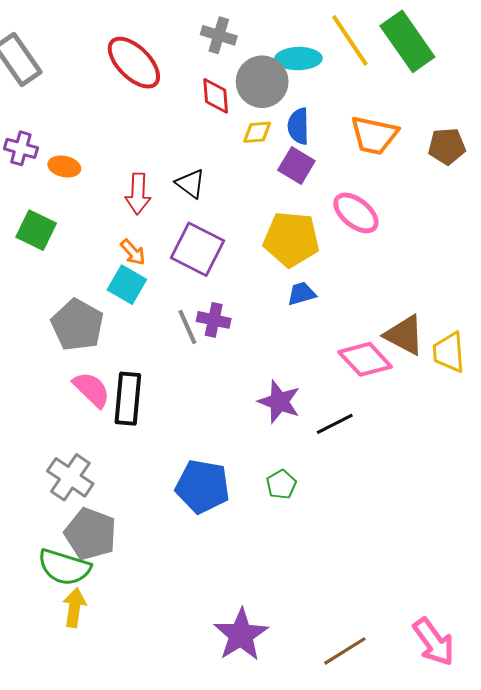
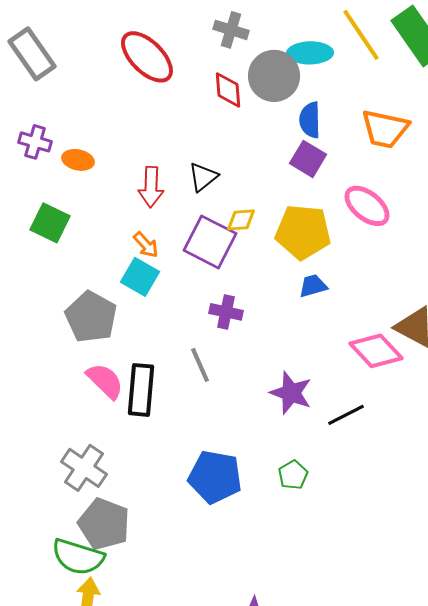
yellow diamond: (257, 132) -> (241, 220), moved
black triangle: (190, 184) -> (203, 177), turned 44
gray line: (187, 327) -> (200, 365), moved

